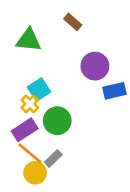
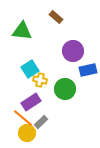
yellow cross: (30, 104) -> (40, 80), moved, turned -32
green circle: (57, 121) -> (65, 89), moved
purple rectangle: (25, 130) -> (31, 102), moved

